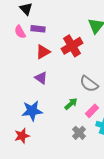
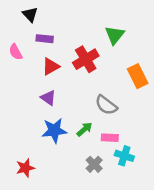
pink semicircle: (20, 32) -> (16, 52), moved
blue star: (32, 111) -> (54, 130), moved
pink rectangle: (92, 111) -> (110, 138), turned 48

